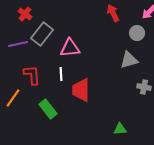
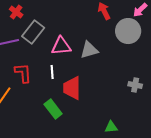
gray circle: (137, 33) -> (128, 31), size x1.6
gray triangle: (129, 60) -> (89, 50), moved
green rectangle: (48, 109) -> (53, 109), moved

